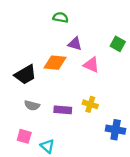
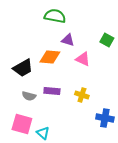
green semicircle: (61, 17) -> (55, 16), size x1.5
purple rectangle: (63, 110) -> (52, 91), moved
pink square: (24, 136) -> (22, 124), size x1.5

